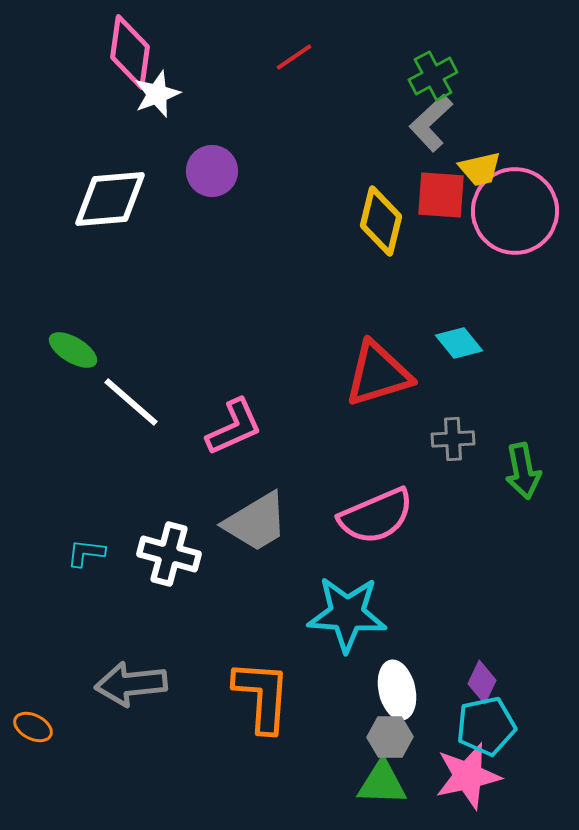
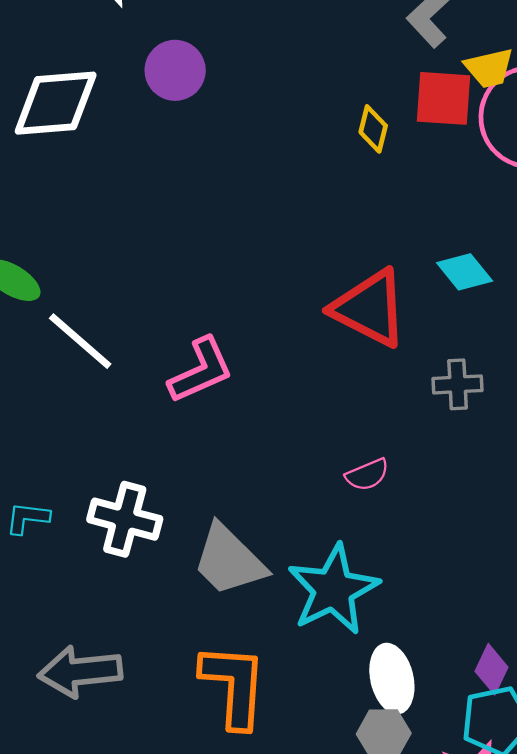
yellow diamond: (381, 221) -> (373, 129), size x0.6
red triangle: (378, 374) -> (370, 308), turned 44
pink semicircle: (376, 516) -> (367, 475), size x0.5
gray trapezoid: (256, 522) -> (229, 560), moved, turned 76
cyan star: (347, 614) -> (333, 589), turned -30

